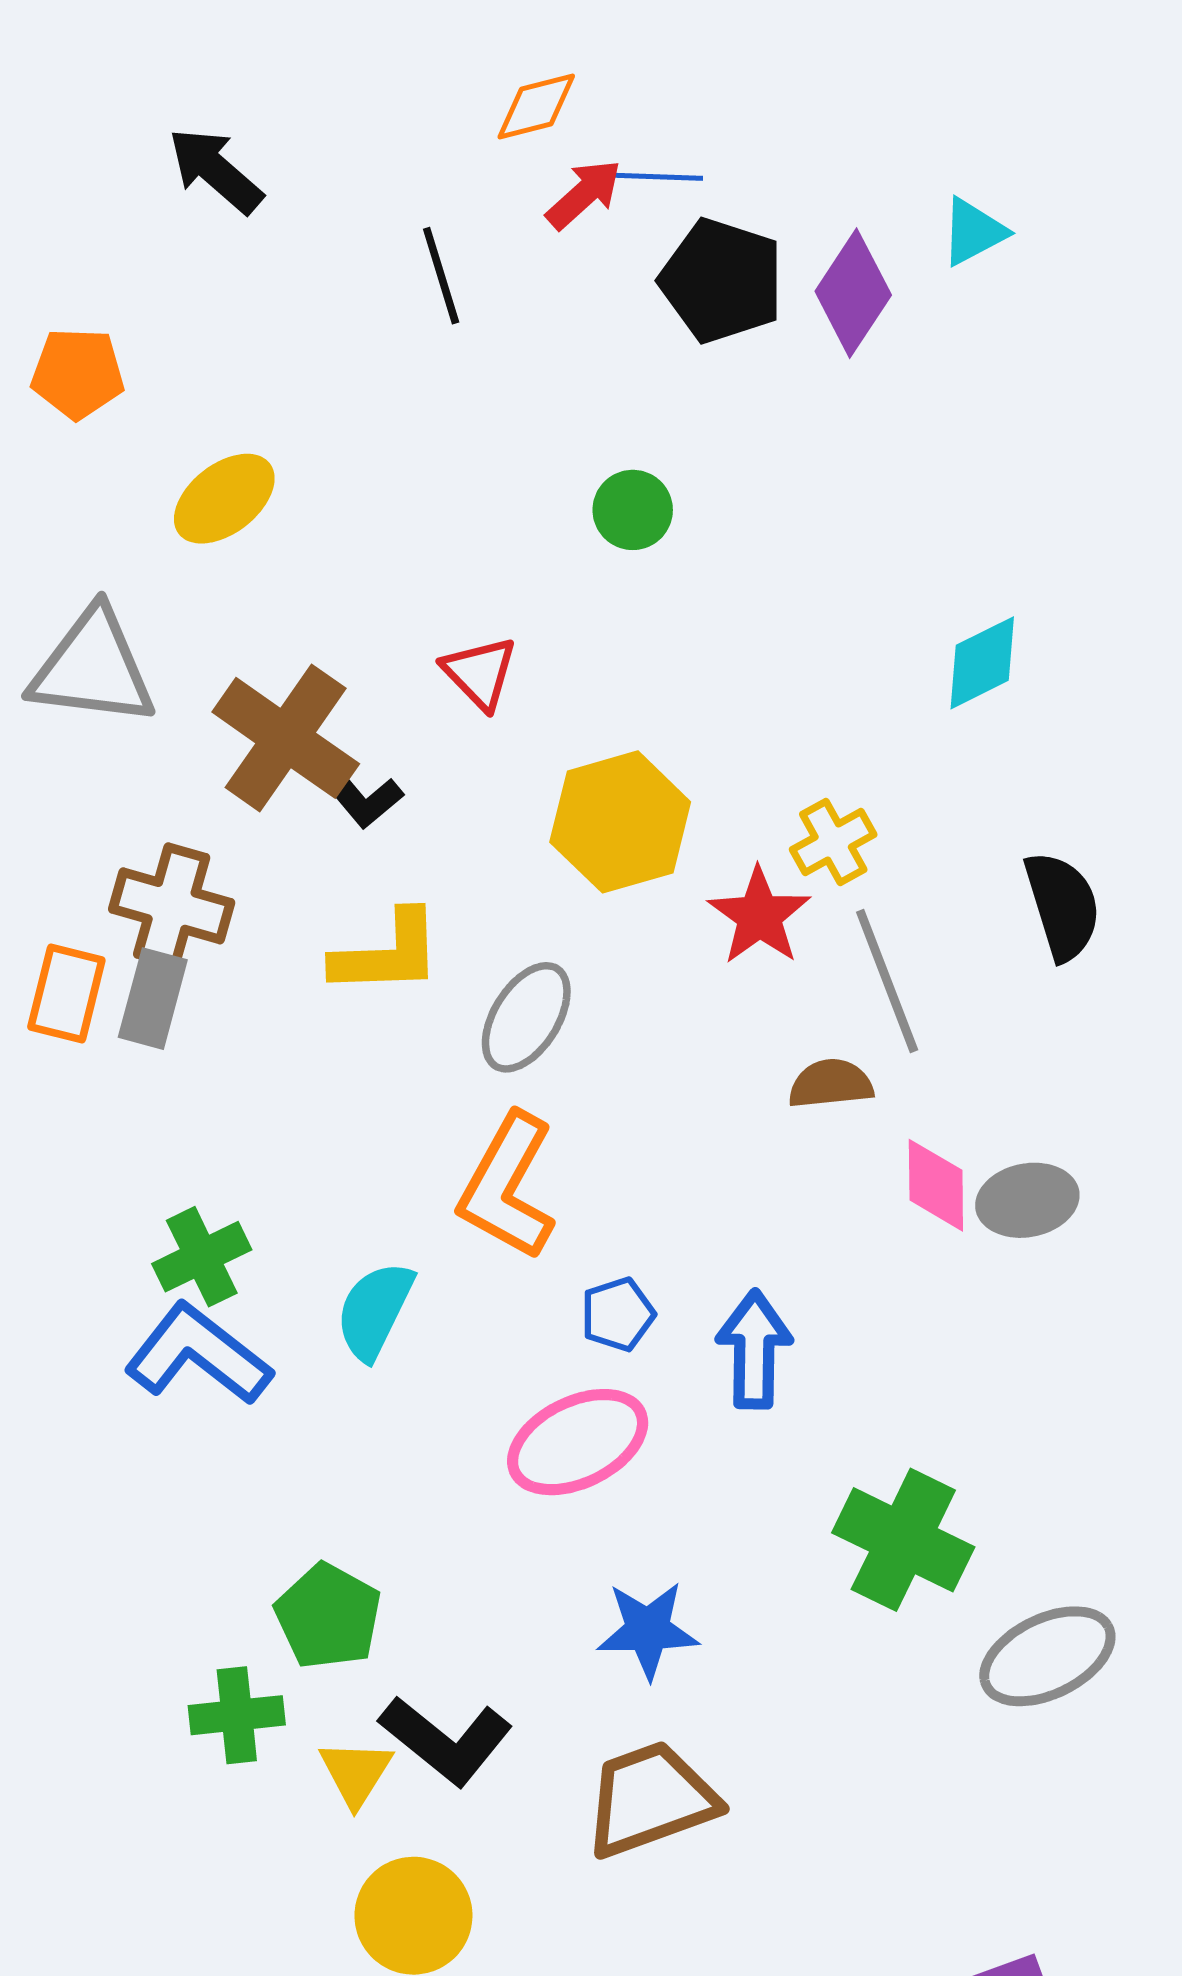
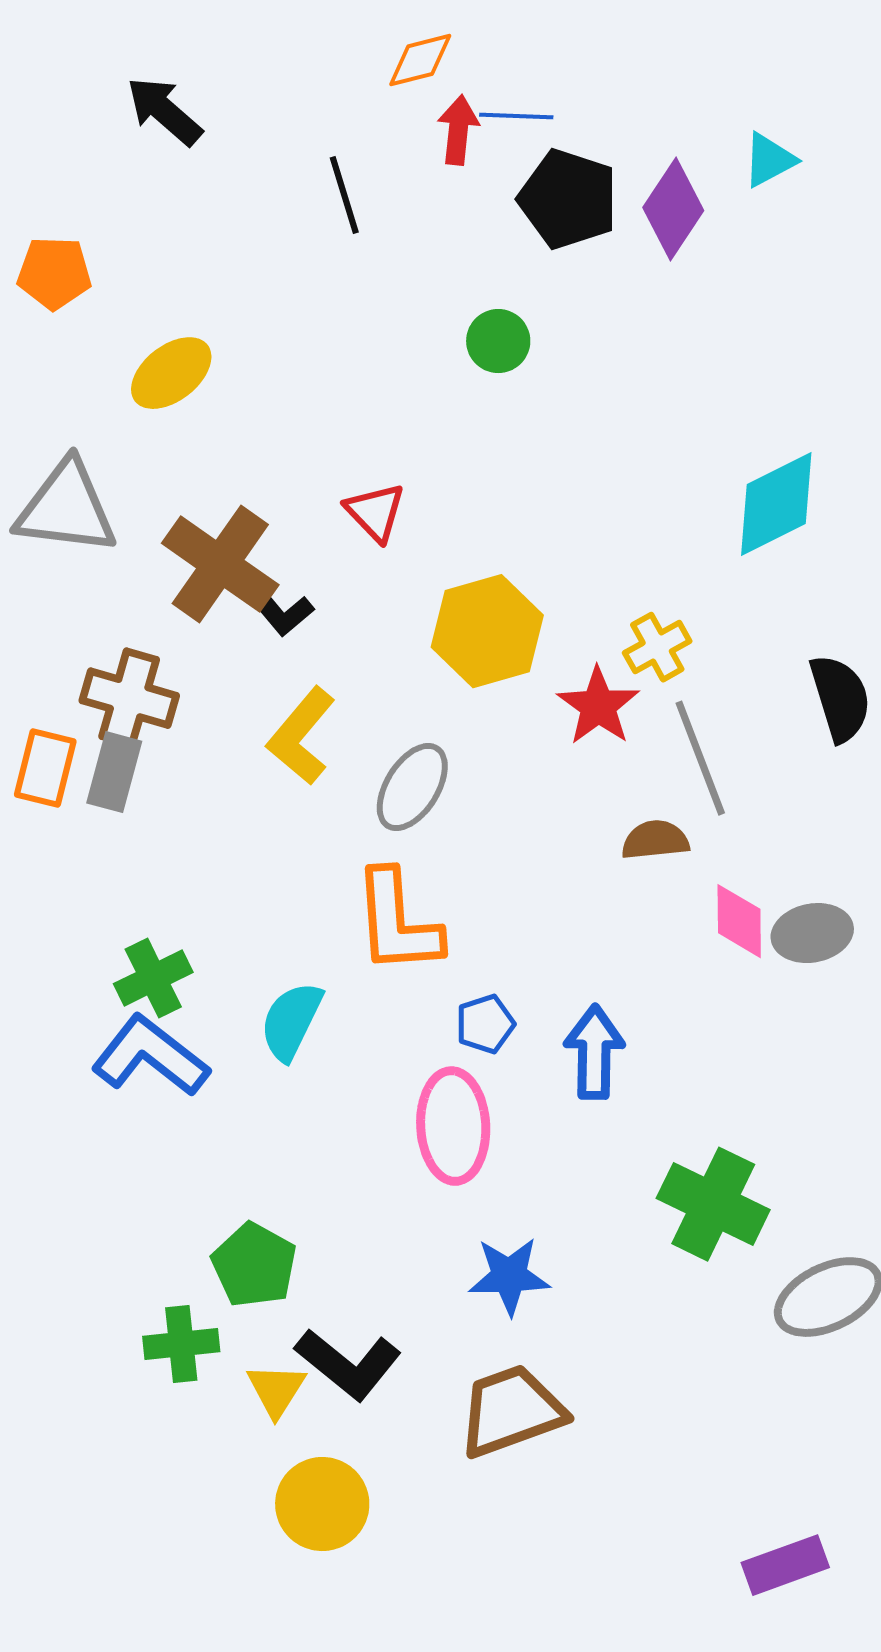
red arrow: (584, 194) -> (458, 130), turned -42
green circle: (633, 510) -> (498, 341), moved
cyan diamond: (982, 663) -> (776, 504), size x1.4
yellow L-shape: (387, 953) -> (301, 736), turned 132
orange L-shape: (507, 1186) -> (397, 922), turned -33
pink ellipse: (578, 1442) -> (453, 1126), turned -67

